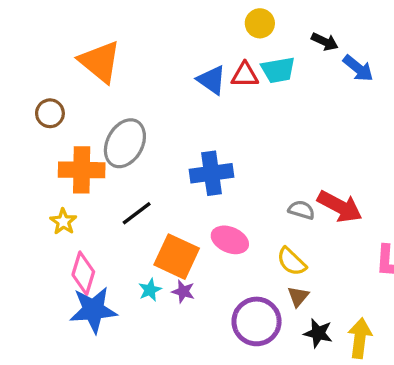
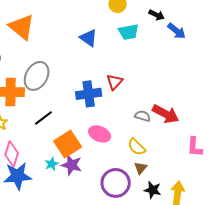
red triangle: (245, 75) -> (115, 82), moved, turned -48
orange square: (177, 257) -> (68, 144), turned 32
purple star: (183, 292) -> (72, 165), size x1.5

